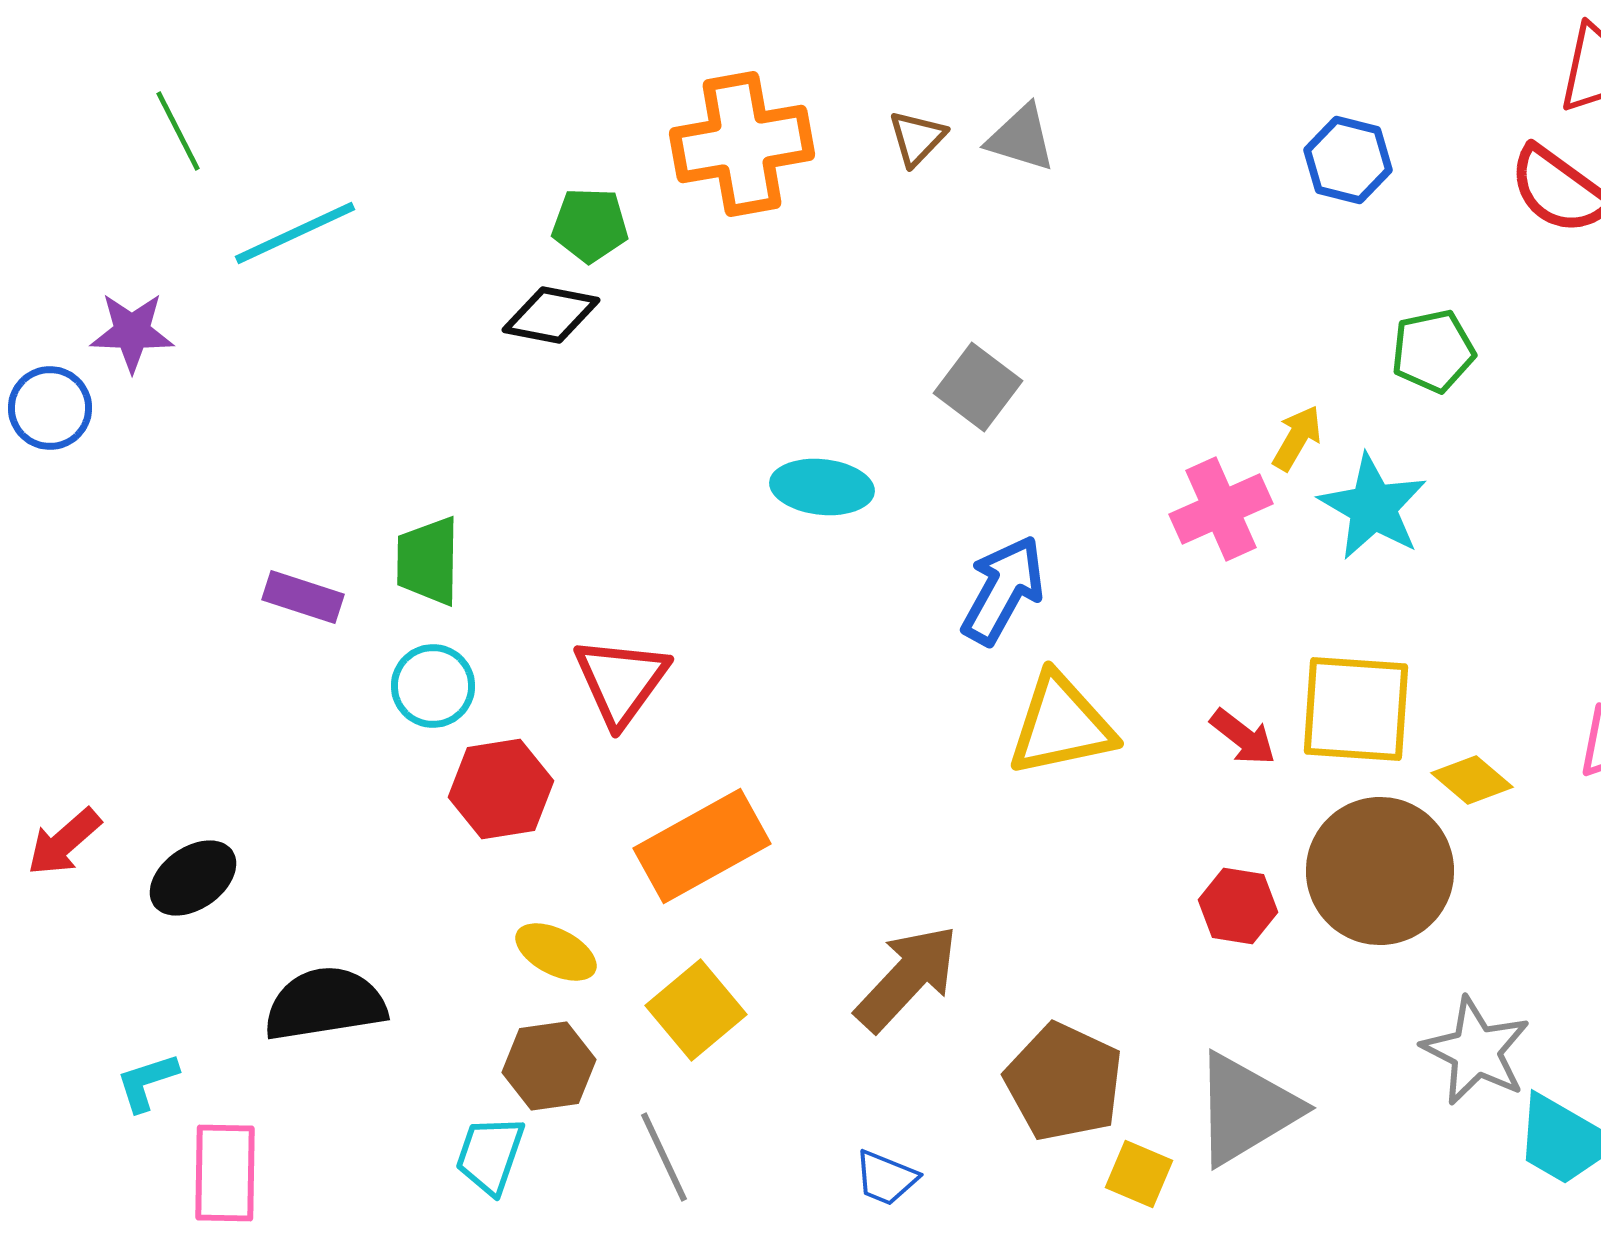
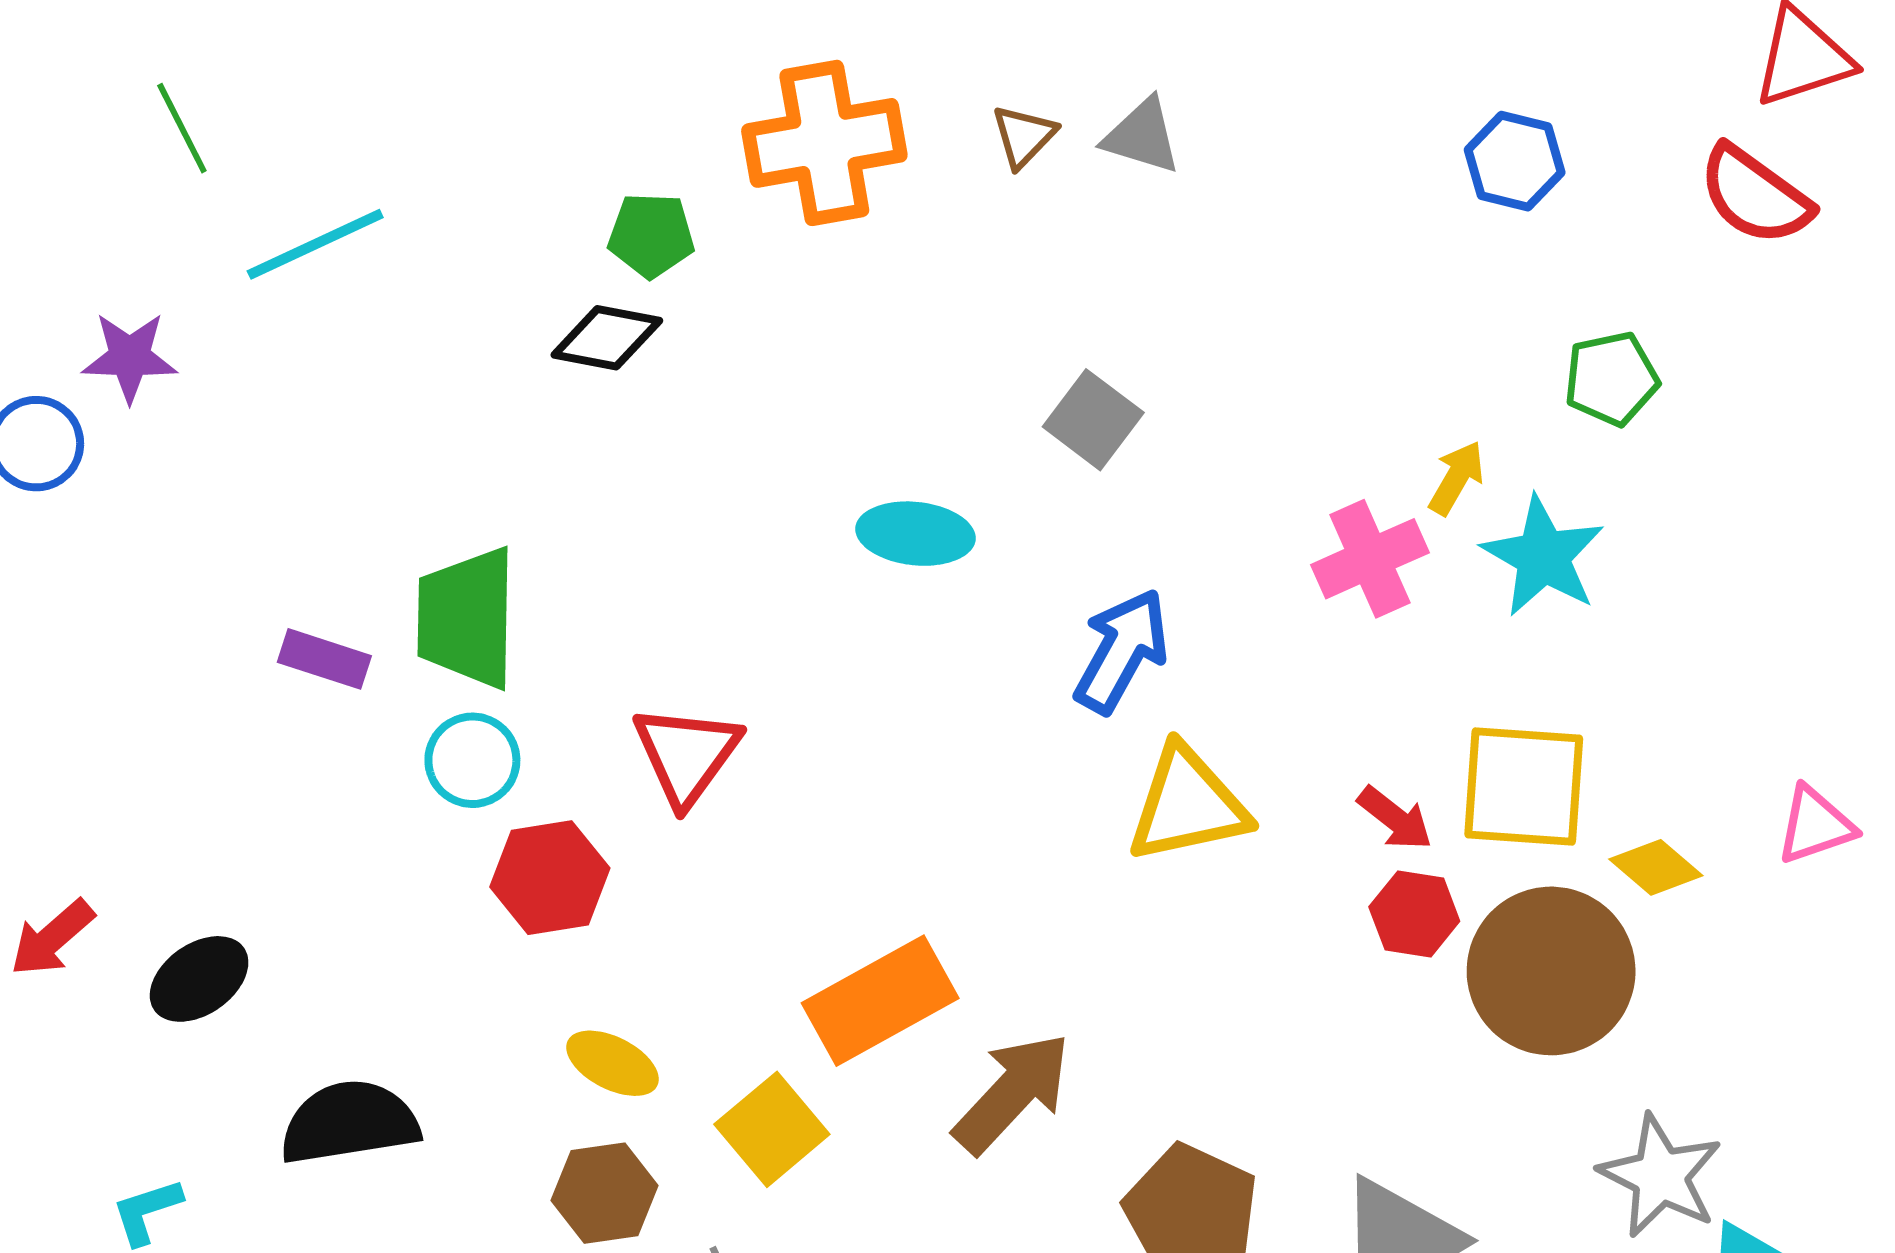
green trapezoid: (428, 561) -> (467, 618), size x1.4
orange rectangle: (702, 846) -> (880, 1001), moved
red hexagon: (1238, 906) -> (1414, 914), moved

